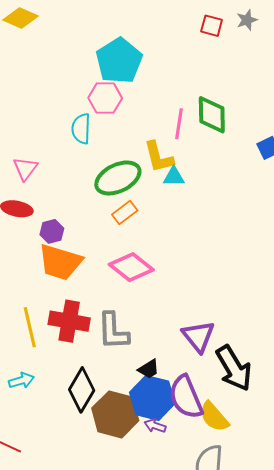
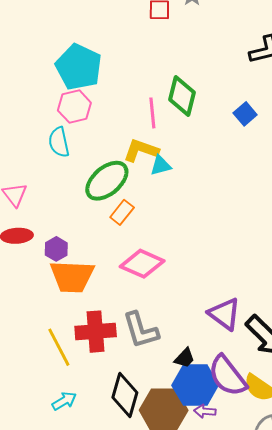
green diamond: (212, 115) -> (182, 96), turned 30
yellow L-shape: (159, 157) -> (141, 150), turned 138

